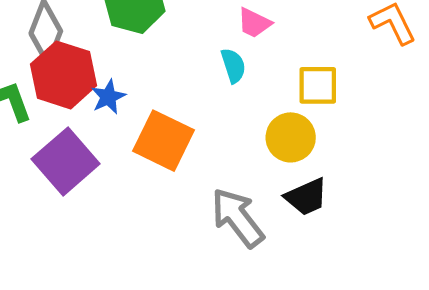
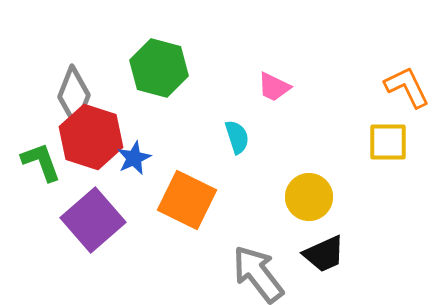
cyan semicircle: (233, 66) -> (237, 137), moved
yellow square: (318, 85) -> (388, 142), moved

